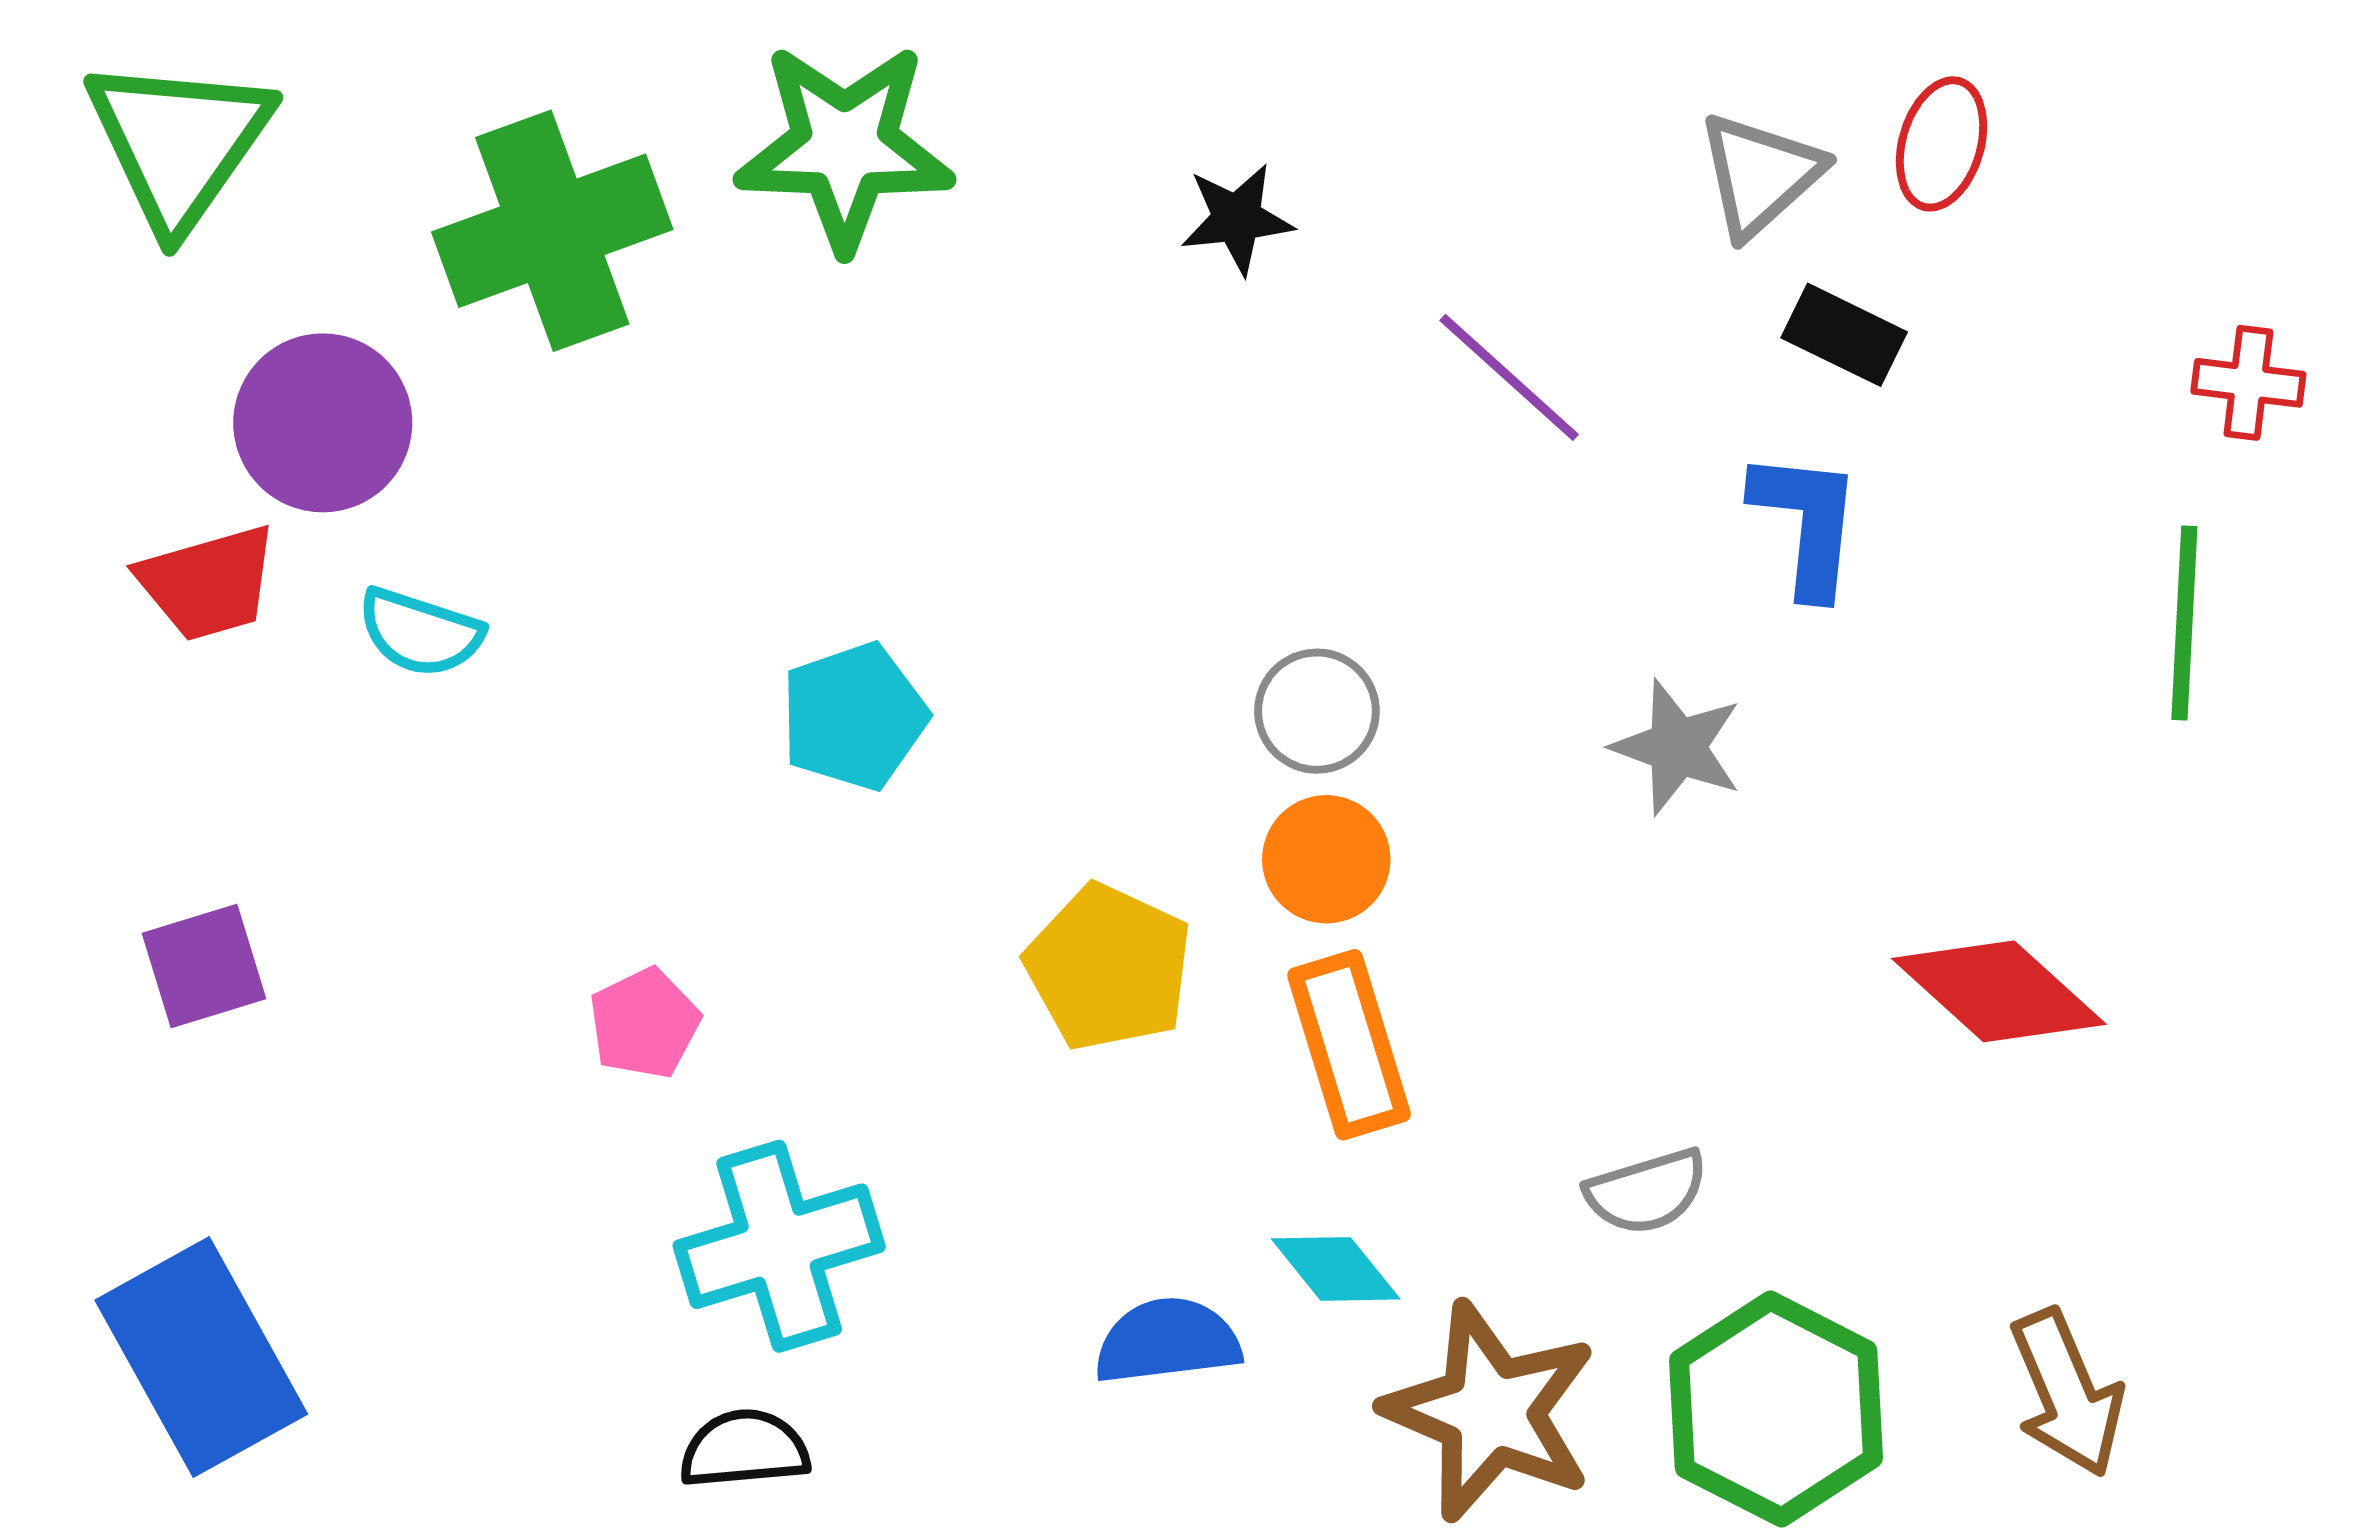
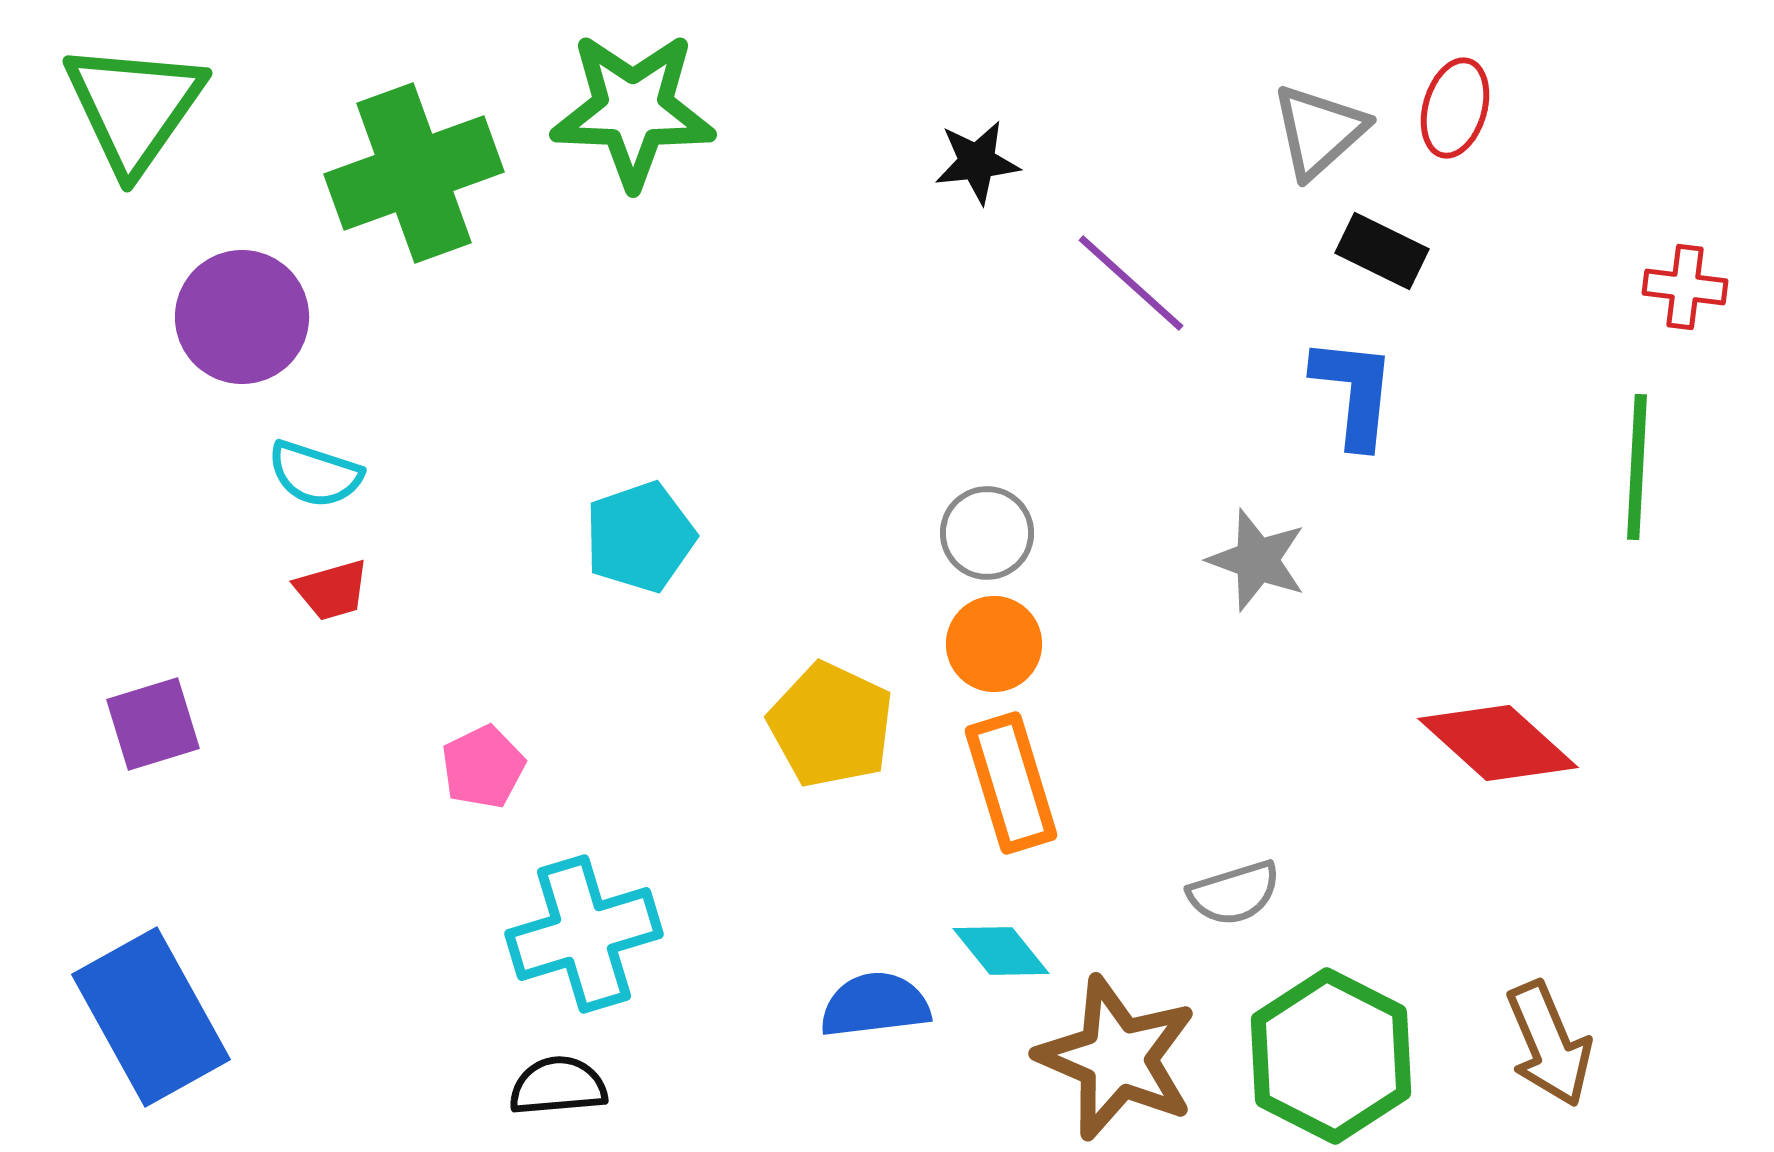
black star: (1237, 219) -> (977, 162), moved
red trapezoid: (208, 583) -> (332, 590), moved, size x0.7

